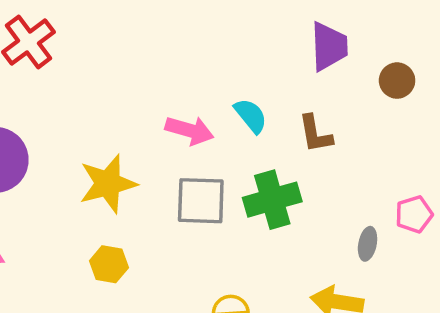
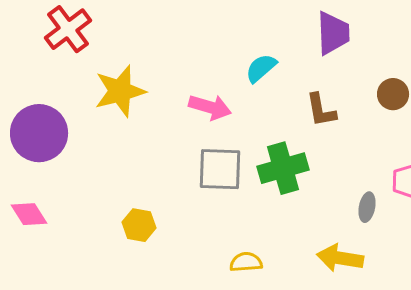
brown circle: (397, 81) -> (393, 94), moved
cyan semicircle: (251, 116) -> (261, 68), moved, turned -92
yellow star: (108, 184) -> (120, 91), moved

